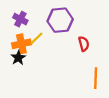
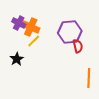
purple hexagon: (60, 20) -> (70, 32), moved
orange cross: (21, 44) -> (31, 27), moved, turned 36

